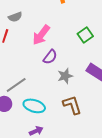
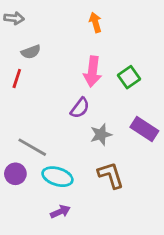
pink arrow: (41, 35) -> (93, 71), moved, turned -30
gray line: (16, 85) -> (32, 147), turned 65

